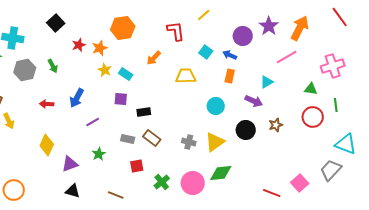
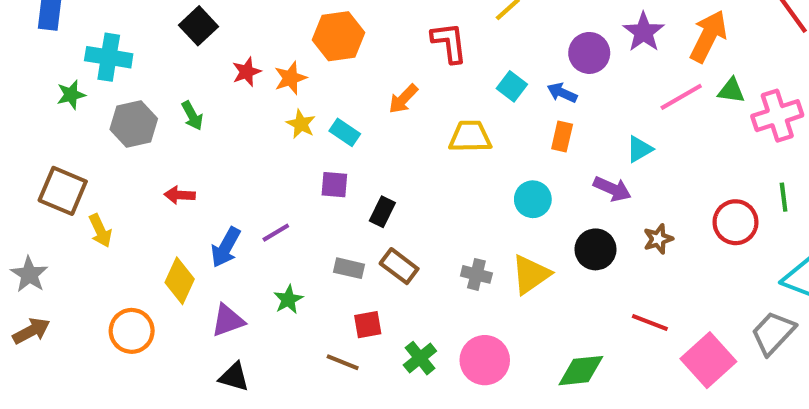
green triangle: (311, 89) -> (731, 91), moved
blue arrow: (77, 98) -> (226, 247), moved
black rectangle: (144, 112) -> (382, 212), turned -56
green diamond: (221, 173) -> (581, 371), moved
pink square: (300, 183) -> (708, 360), size x1.4
orange circle: (14, 190) -> (132, 331), moved
red line: (272, 193) -> (650, 323), moved
brown line: (116, 195) -> (343, 362), moved

